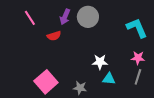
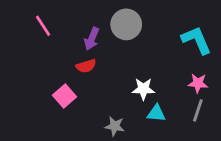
purple arrow: (65, 17) -> (92, 39), moved
red semicircle: (54, 36) -> (86, 66), moved
pink square: (46, 82) -> (65, 96), moved, size x0.7

